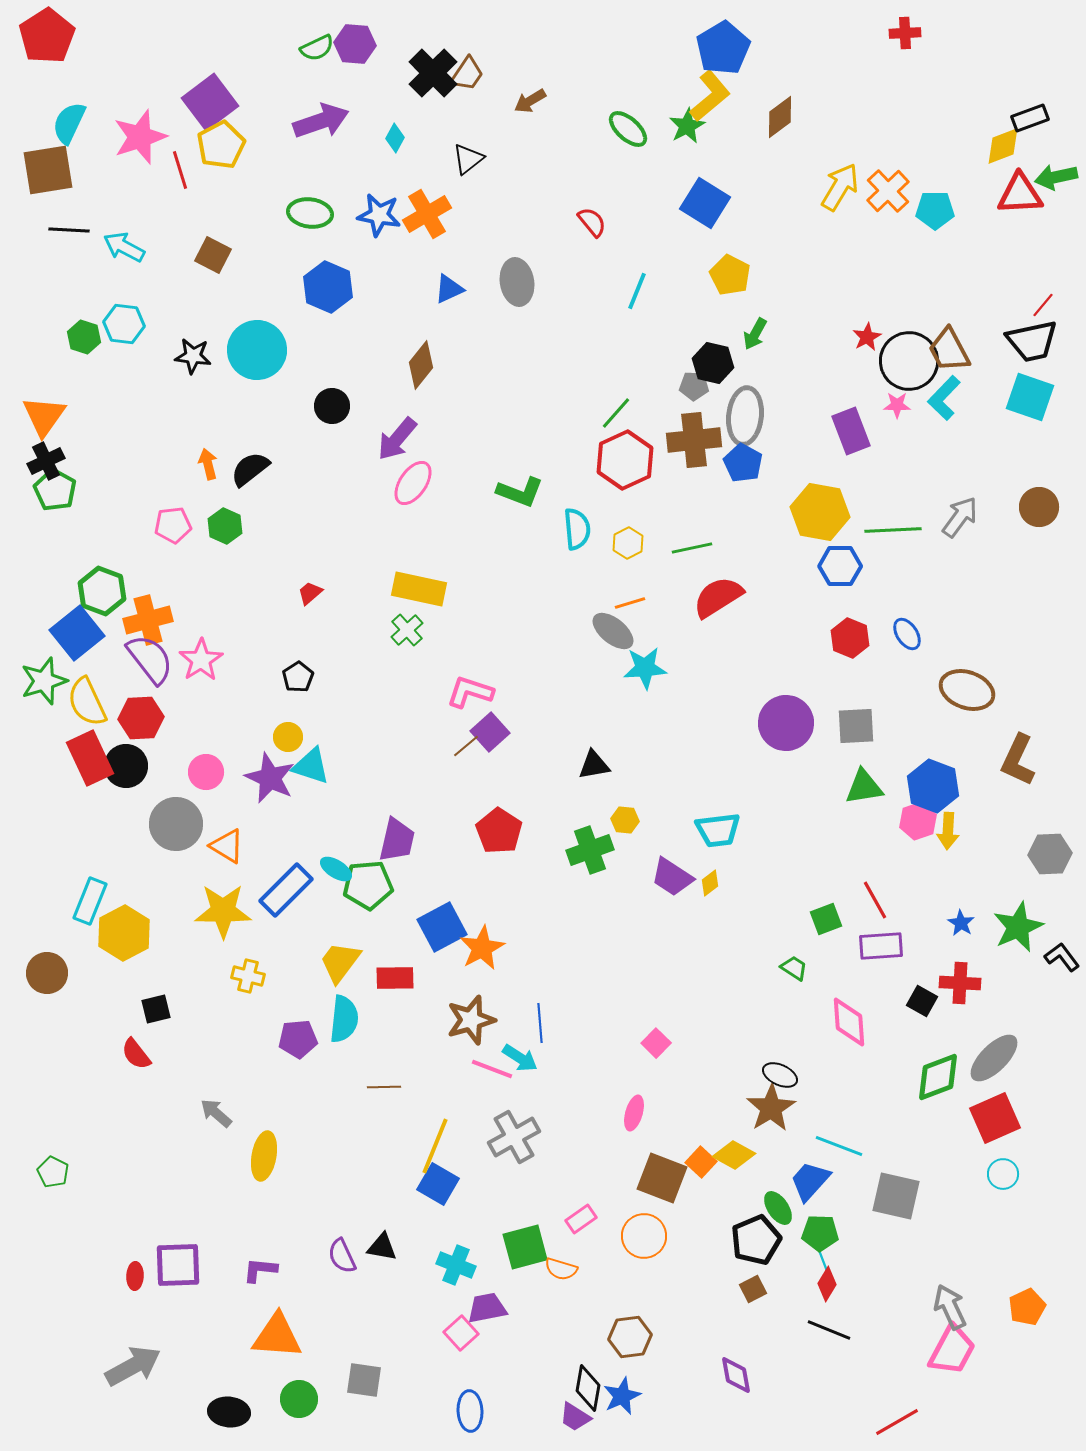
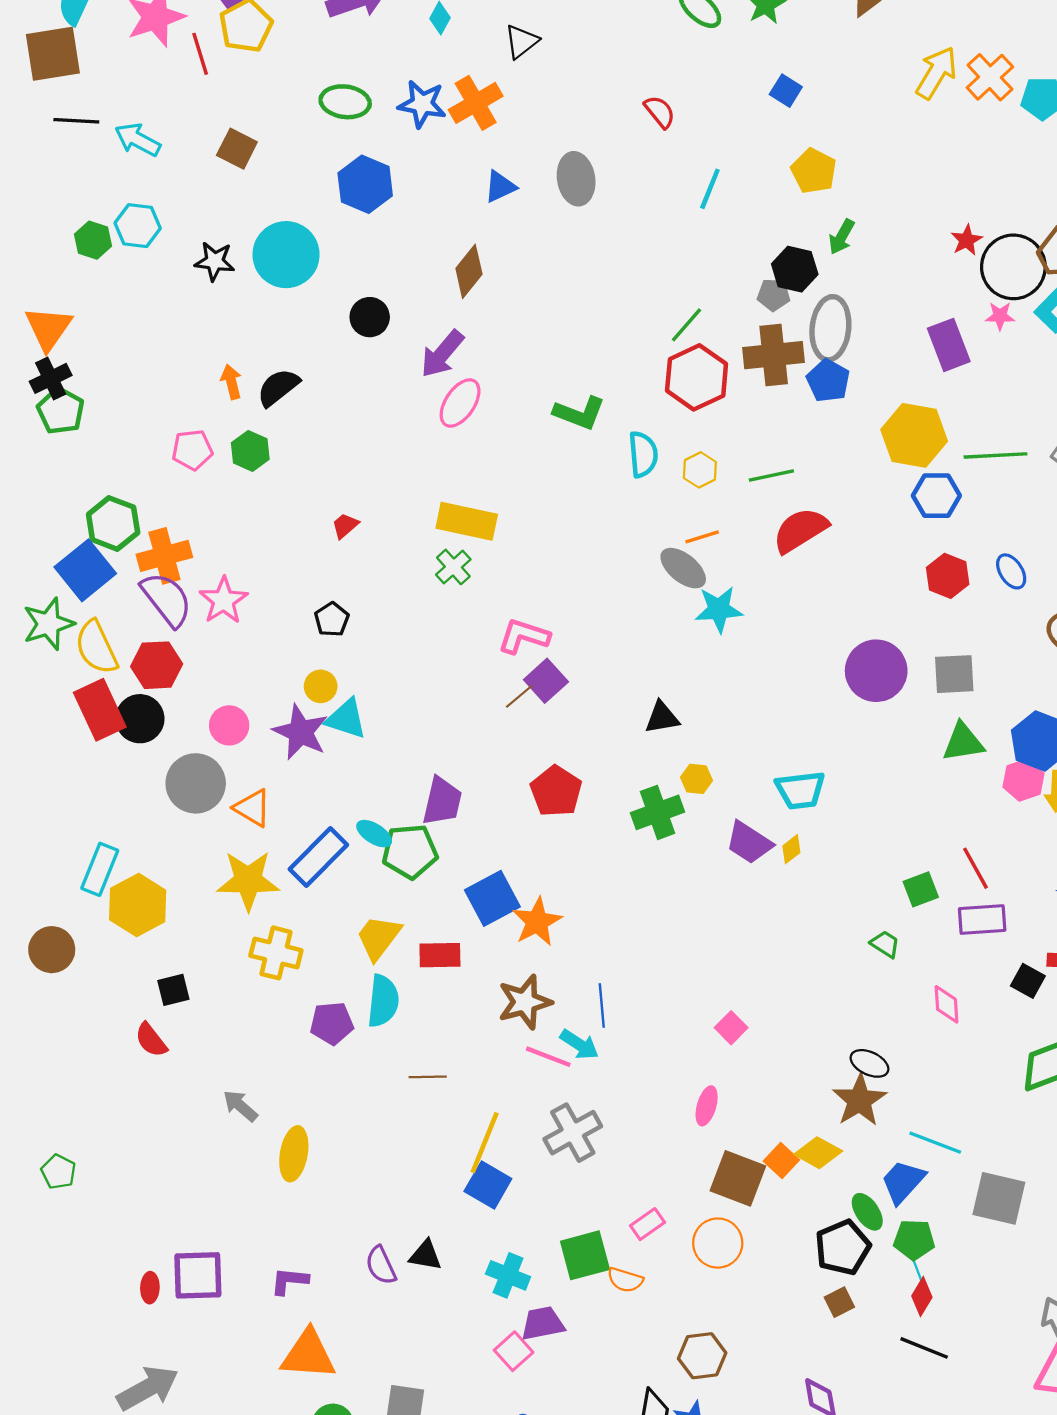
blue square: (705, 203) -> (786, 91), size x0.6
yellow cross: (248, 976) -> (276, 953), size x1.4
pink diamond: (849, 1022) -> (946, 1004), size x0.7

